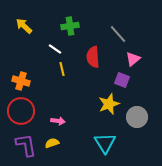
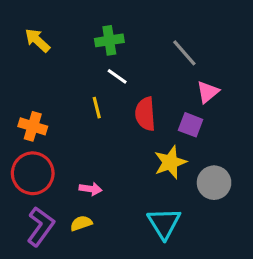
white line: (55, 49) -> (117, 76), moved
red semicircle: (93, 57) -> (145, 114), moved
purple L-shape: (26, 145) -> (41, 226), turned 45

